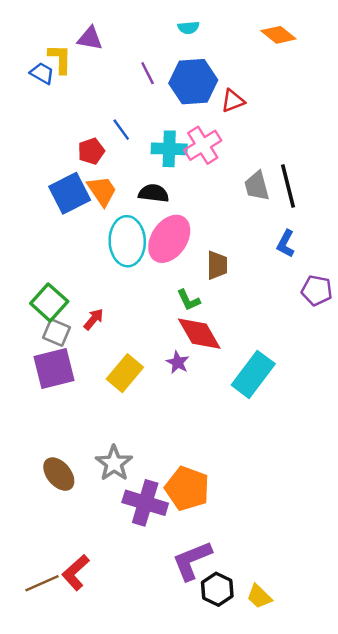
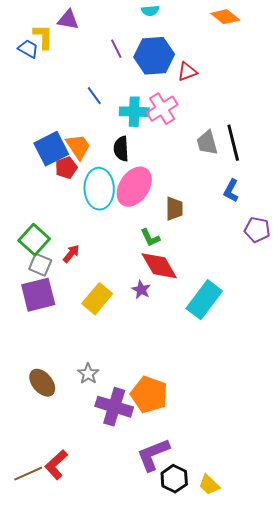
red pentagon: (91, 151) -> (66, 168), moved
black semicircle: (154, 193) -> (121, 149), turned -100
gray star: (114, 463) -> (88, 374), size x0.7

